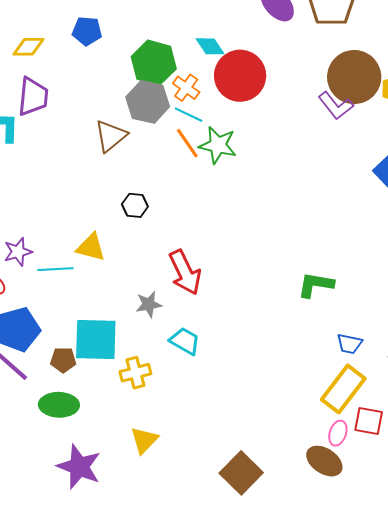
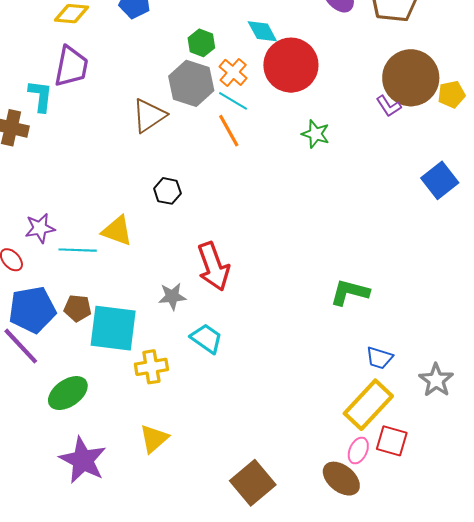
green hexagon: (154, 63) -> (201, 43), size x0.6
purple L-shape: (336, 106) -> (389, 106), size x0.7
green star: (218, 145) -> (316, 134), moved, size x0.7
brown pentagon: (63, 360) -> (78, 308), moved
green ellipse: (59, 405) -> (68, 393), turned -42

